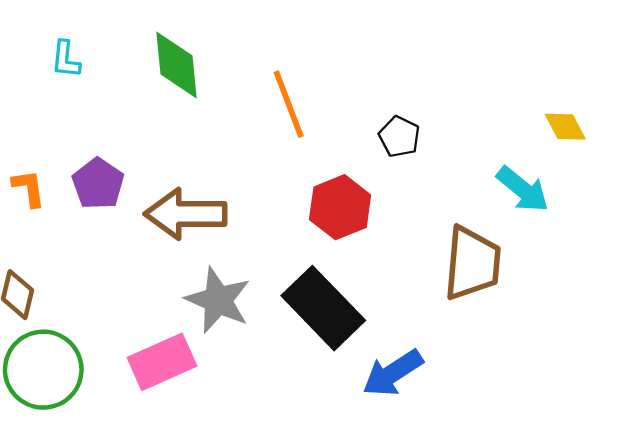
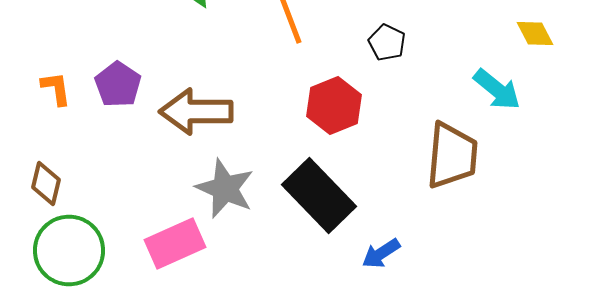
blue arrow: (393, 373) -> (381, 254), size x0.7

